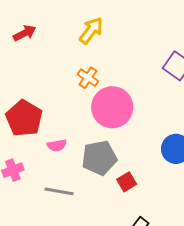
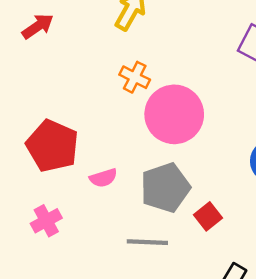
gray line: (59, 191) -> (147, 242), moved

